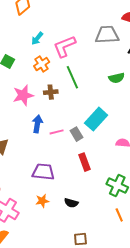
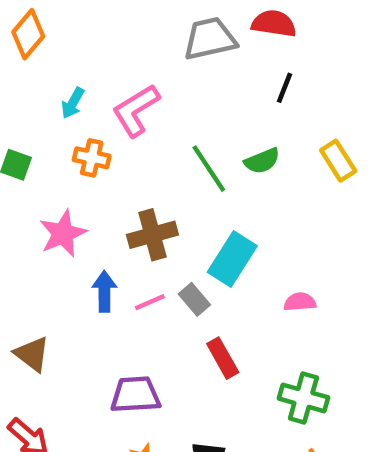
gray trapezoid: (107, 35) -> (210, 39), moved
orange cross: (42, 64) -> (92, 158), turned -35
green line: (72, 77) -> (209, 169), moved
brown cross: (51, 92) -> (152, 235), moved, size x1.5

